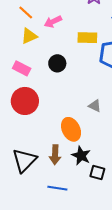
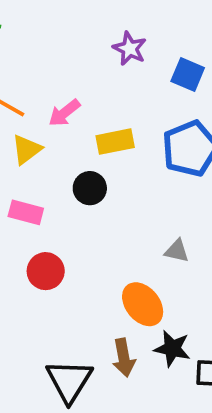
yellow rectangle: (87, 38) -> (115, 142), moved
red circle: (25, 101) -> (46, 271), size x0.7

